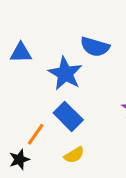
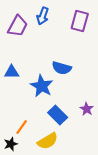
blue rectangle: (68, 116) -> (58, 115), moved
yellow semicircle: (74, 155) -> (48, 141), size x1.5

